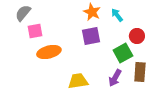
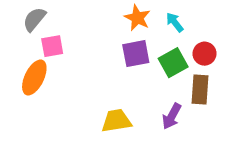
orange ellipse: (49, 52) -> (34, 77), moved, turned -50
green square: (123, 53) -> (173, 63), moved
brown rectangle: (140, 72) -> (200, 89), moved

